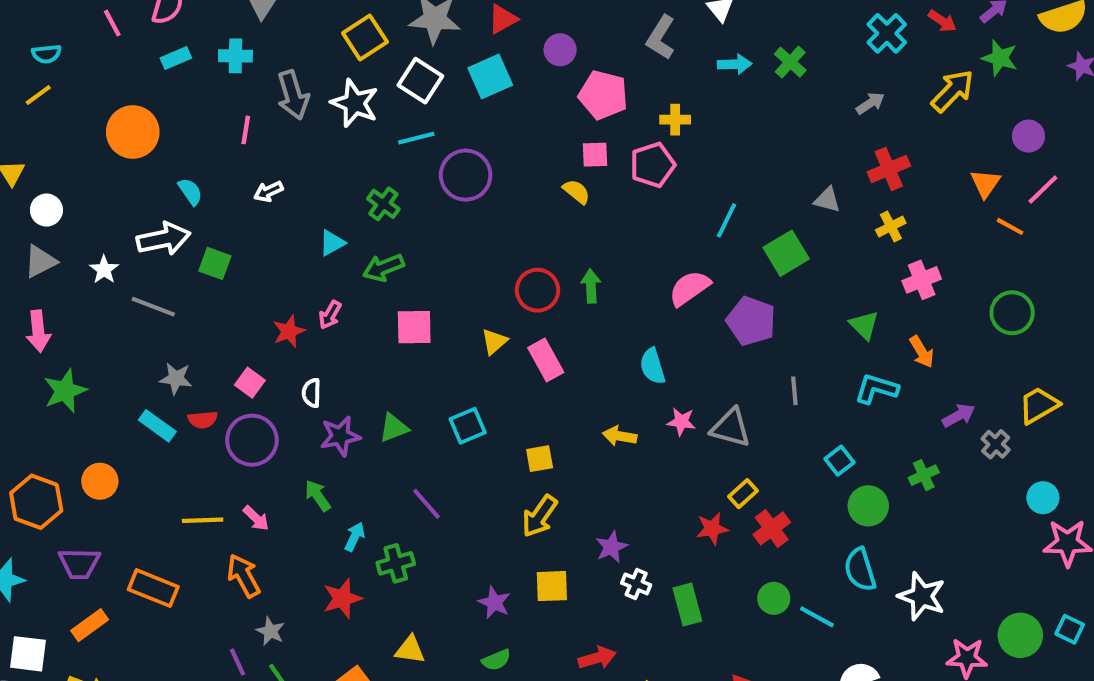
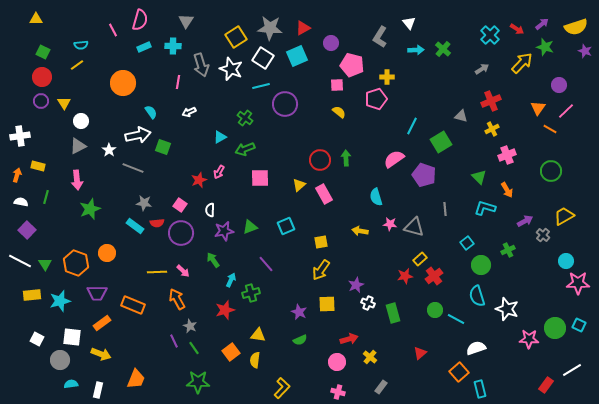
pink square: (595, 155) -> (337, 85), moved

